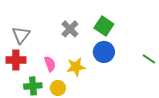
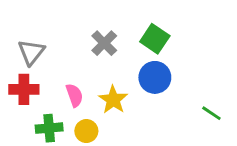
green line: (149, 59) -> (211, 113), moved
yellow star: (76, 67) -> (113, 100), turned -30

